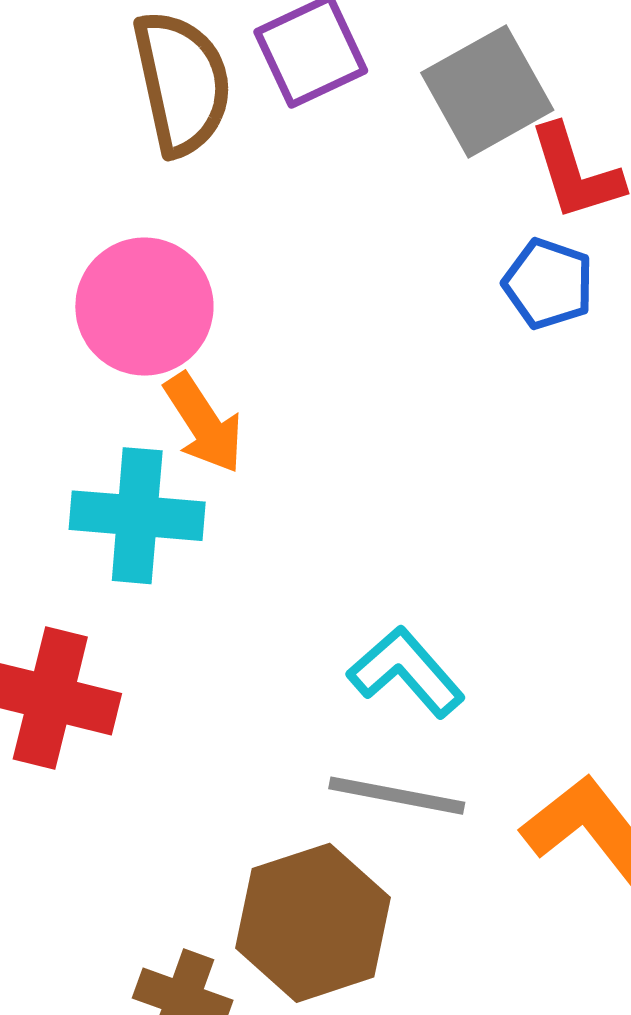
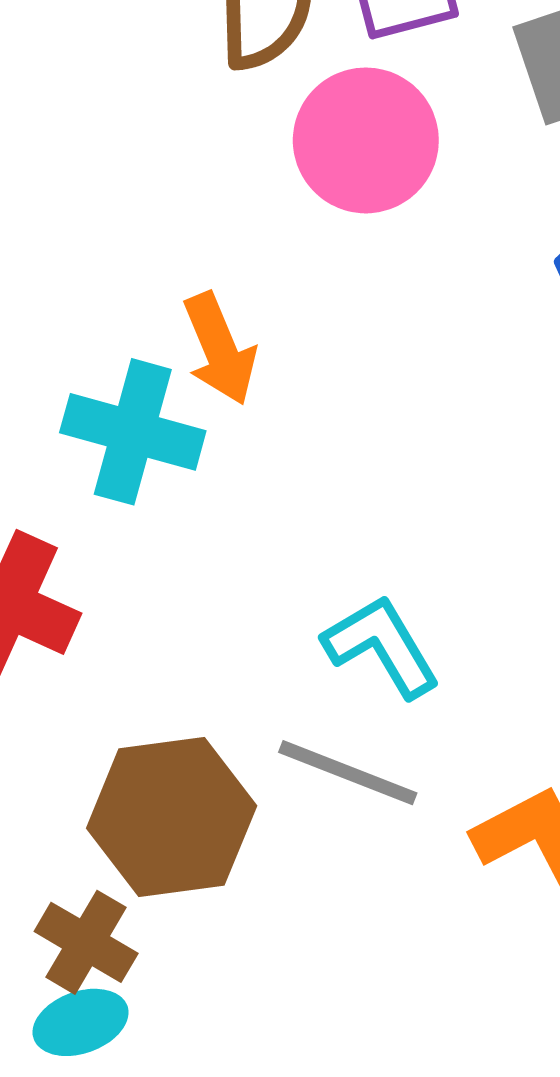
pink circle: (144, 307) -> (366, 140), moved
brown hexagon: (313, 923) -> (172, 817), moved

